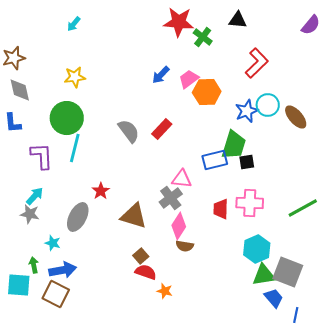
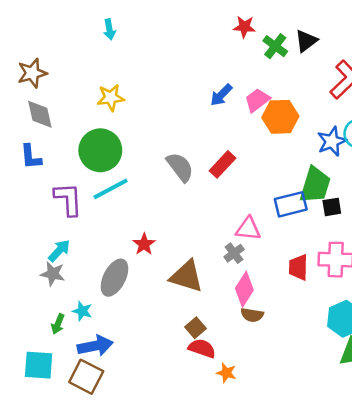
black triangle: (238, 20) -> (306, 41), moved, turned -42
red star: (179, 22) -> (244, 27), size x0.6
cyan arrow: (74, 24) -> (109, 29), turned -49
cyan line: (75, 148) -> (111, 189), turned 48
gray cross: (171, 198) -> (234, 253), size x0.7
green arrow: (34, 265) -> (58, 324), moved, turned -147

